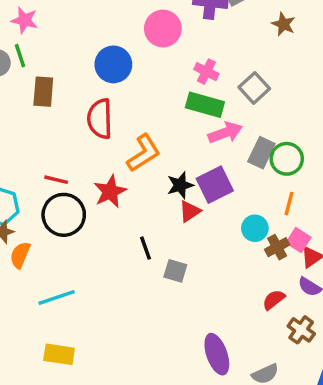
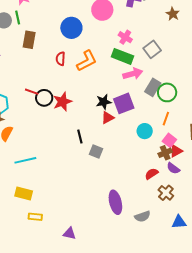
red semicircle: (100, 119) -> (61, 59), size x0.6
orange L-shape: (144, 153) -> (87, 61), moved
black circle: (64, 215) -> (44, 98), moved, size x0.7
brown cross: (277, 247) -> (165, 153), moved

